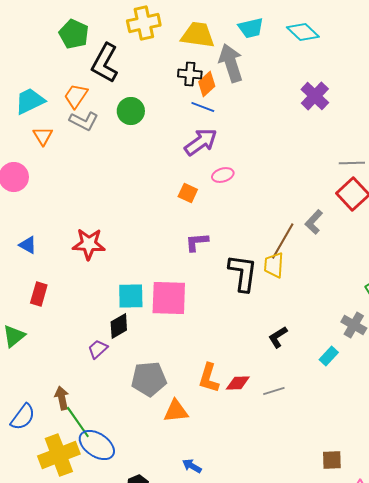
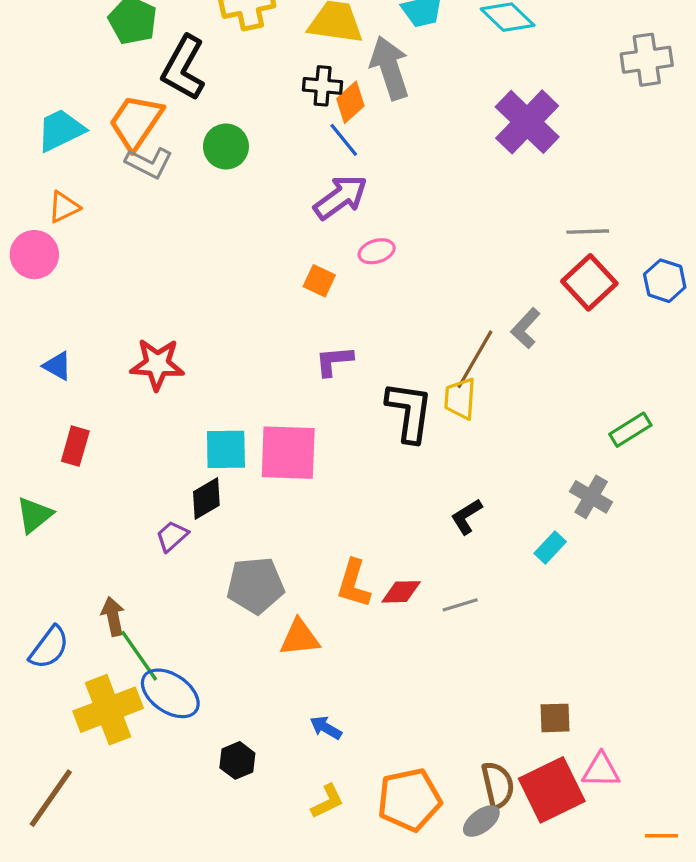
orange trapezoid: (76, 96) -> (136, 122), size x1.4
purple cross: (315, 96) -> (527, 122), size x1.4
blue line: (203, 107) -> (344, 140), turned 30
orange triangle: (43, 136) -> (64, 207), moved, turned 35

